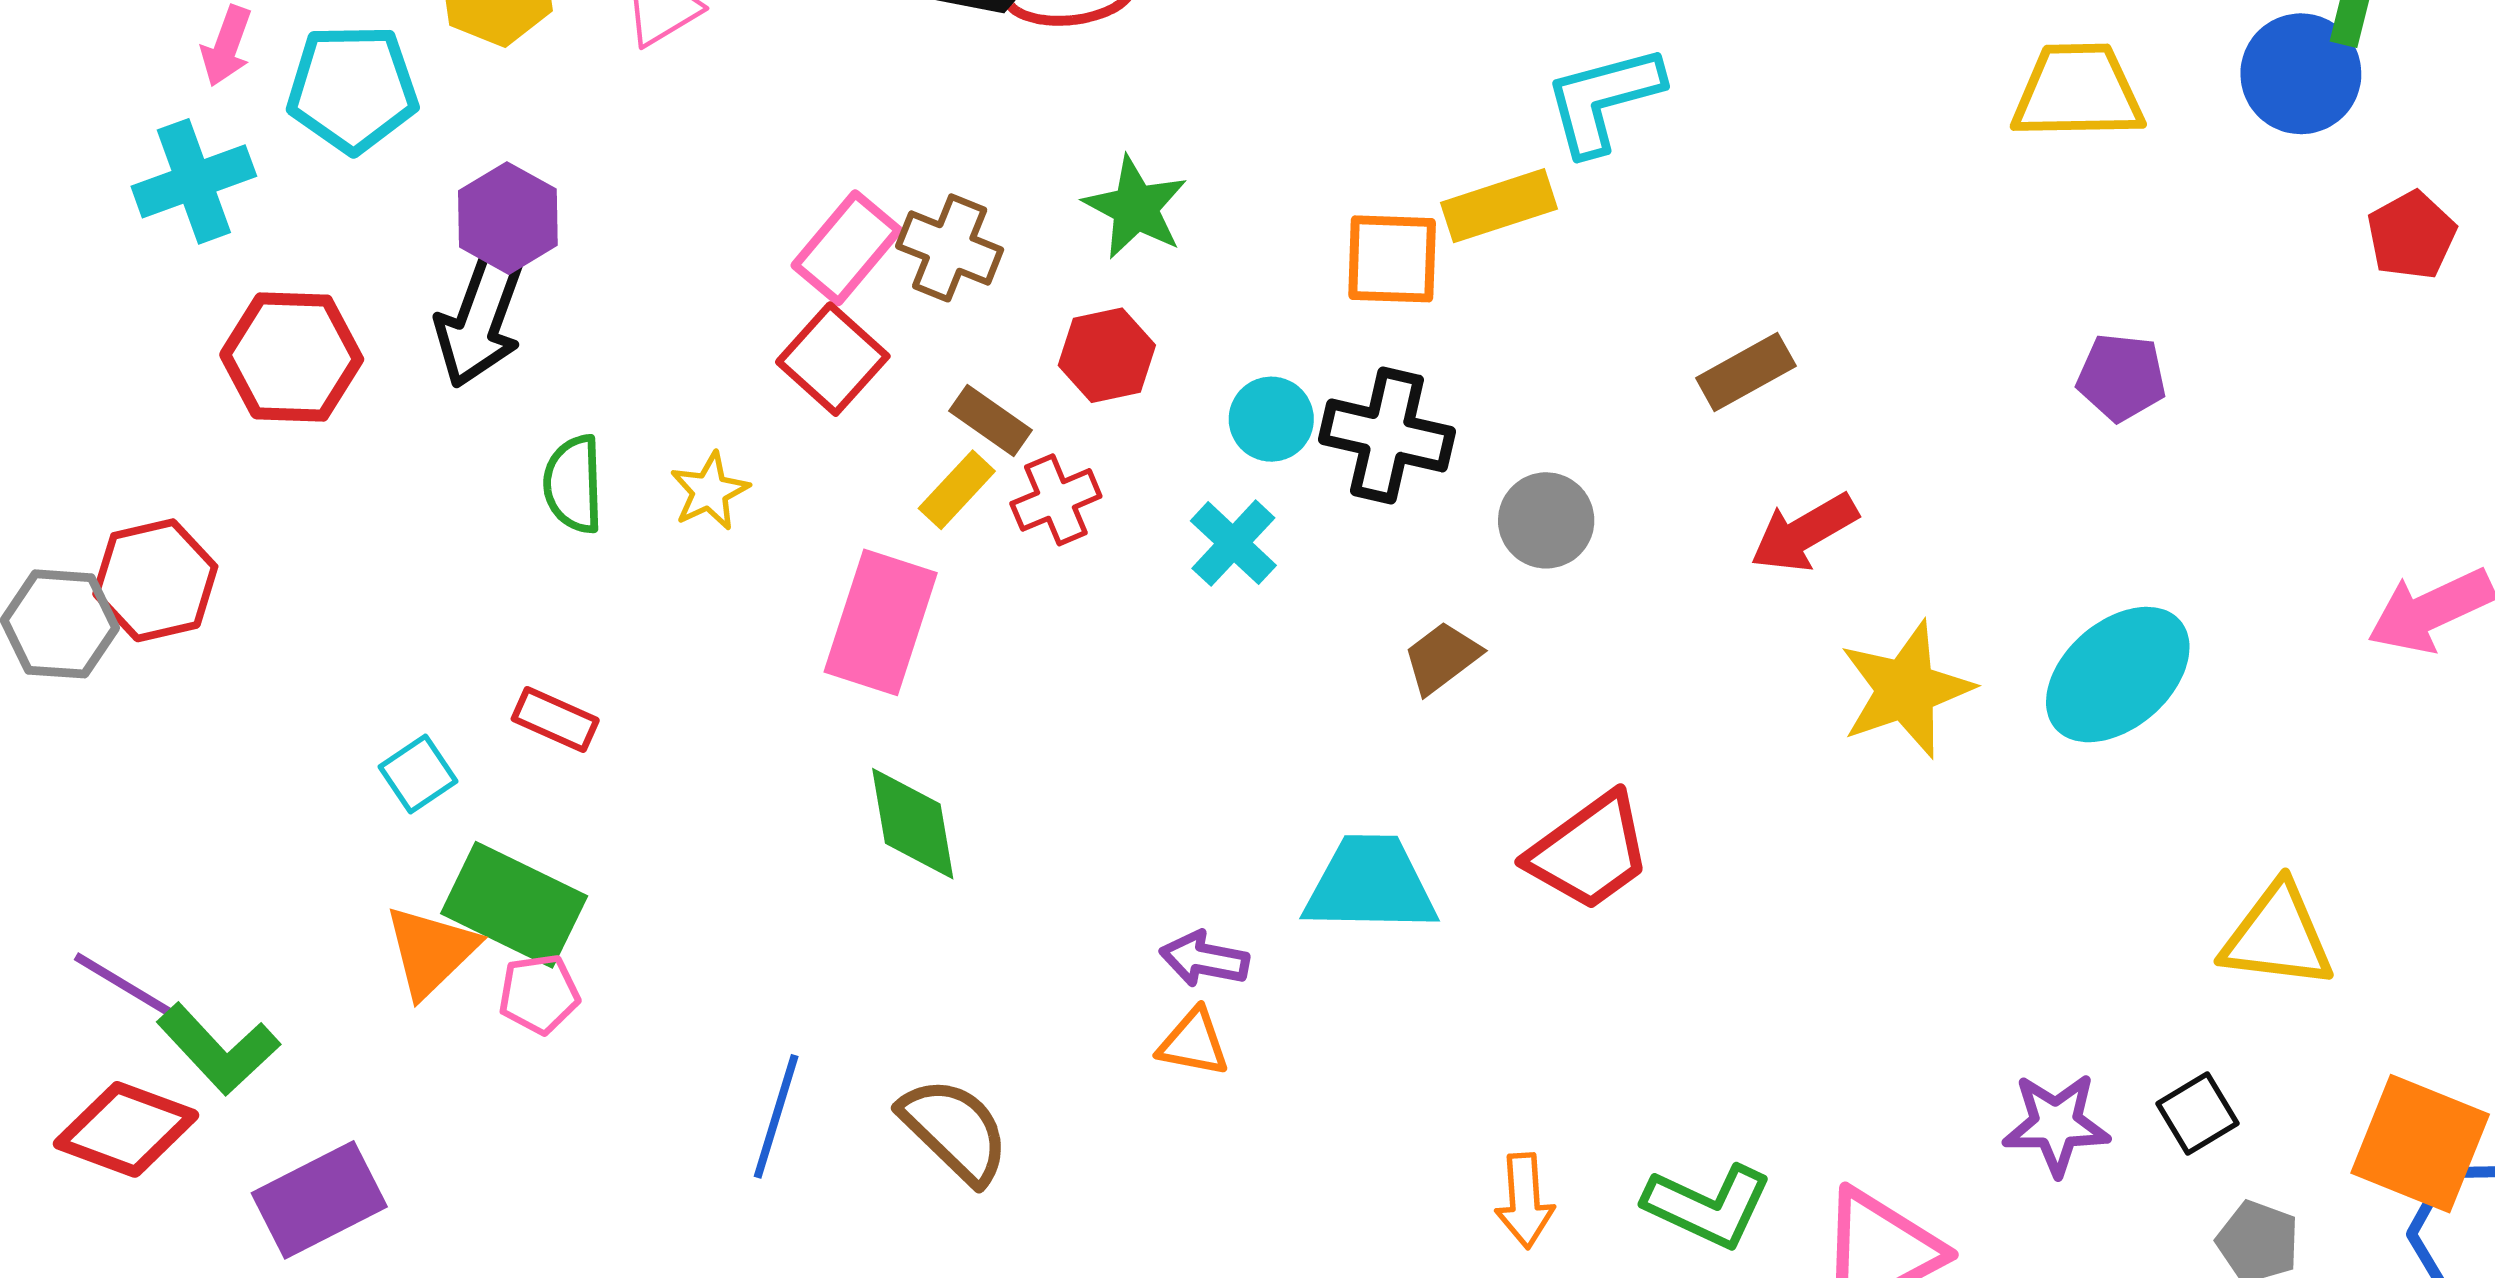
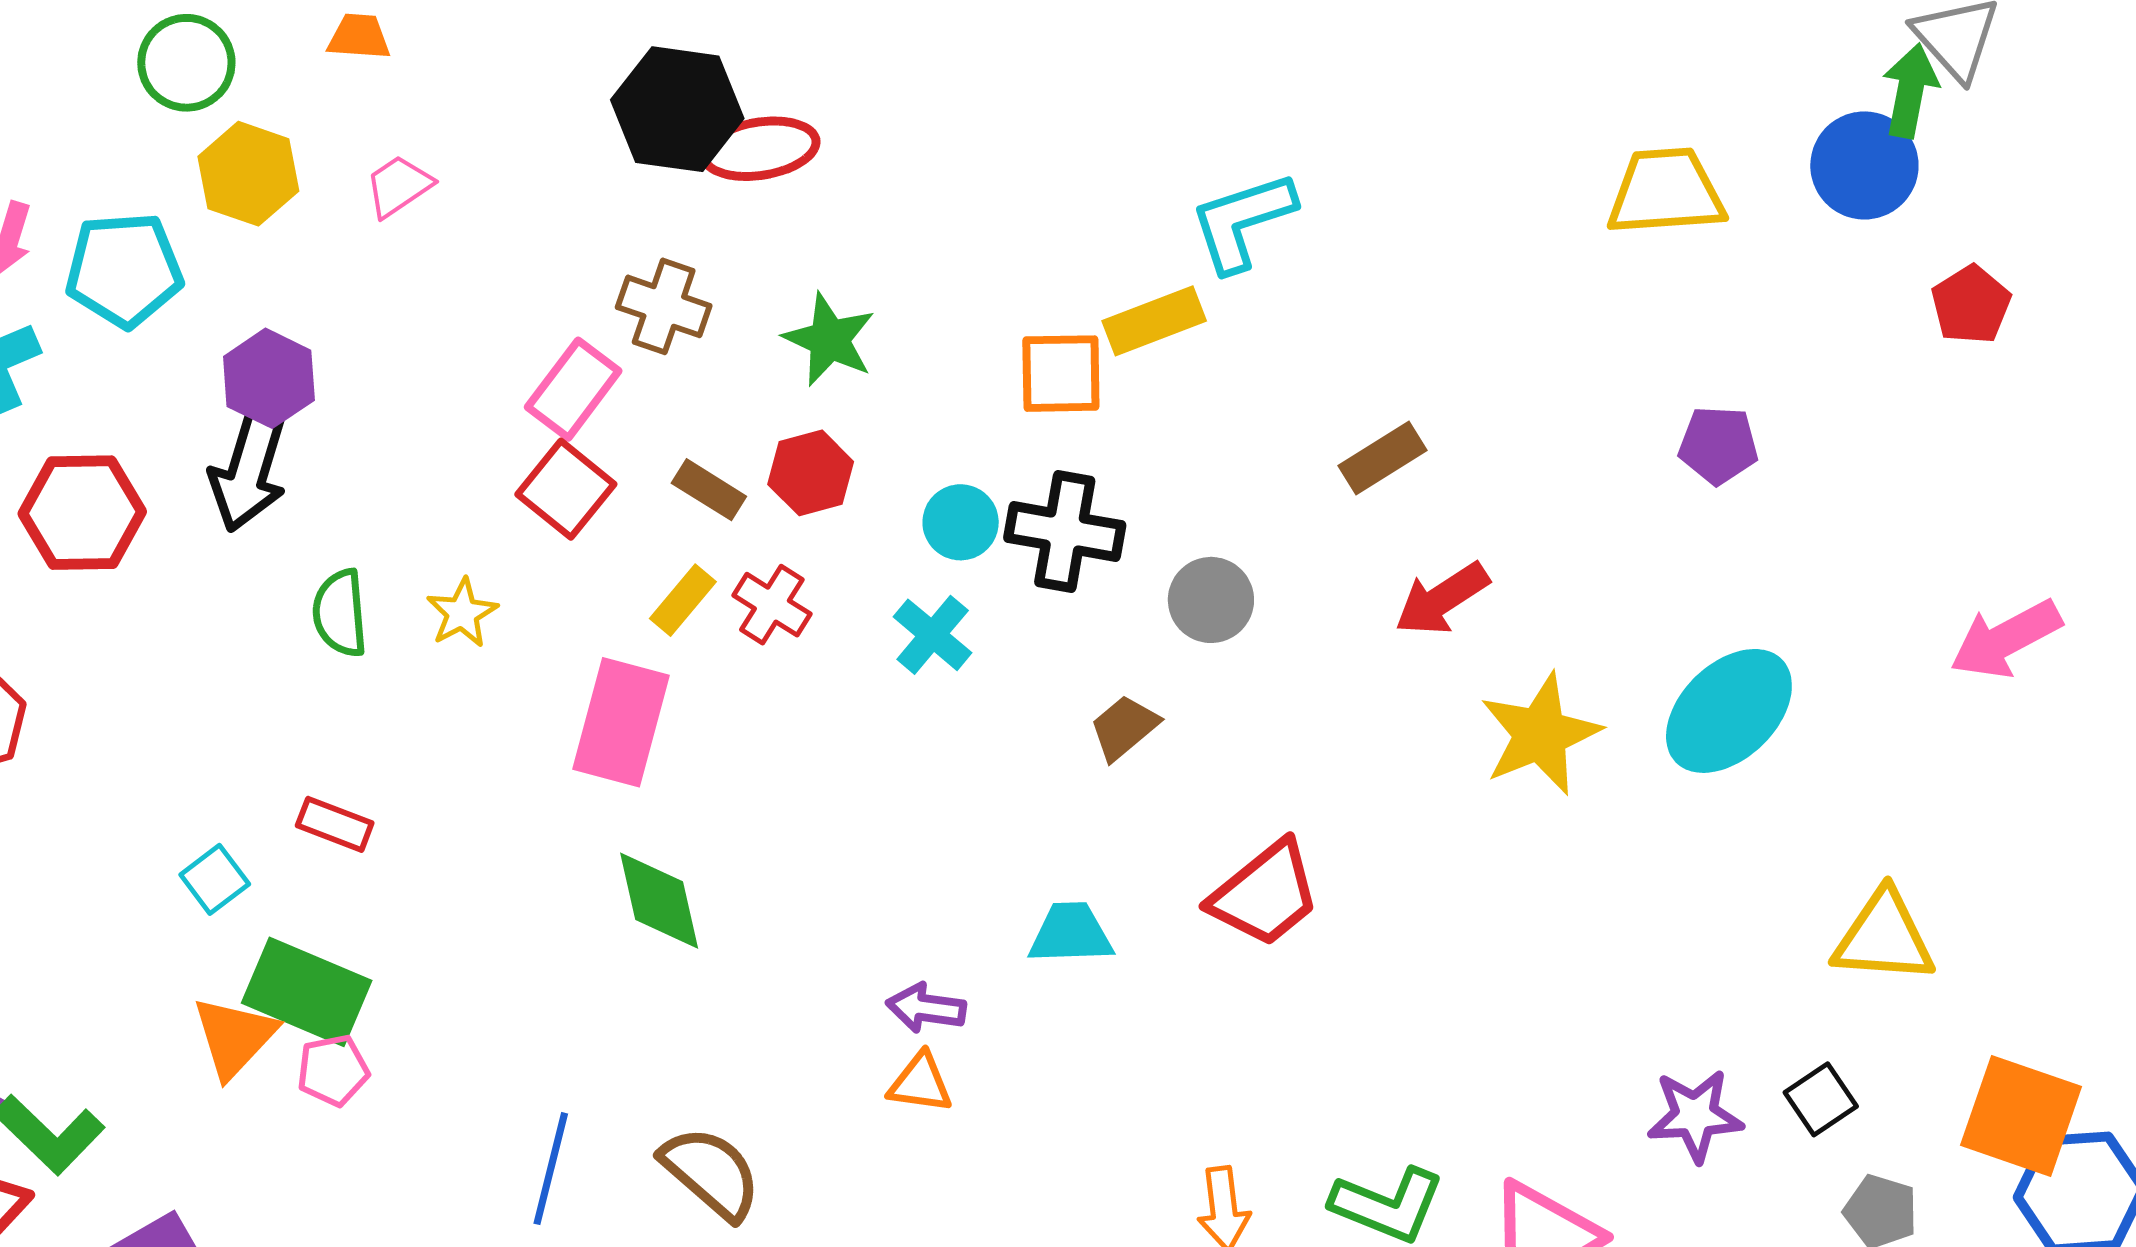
brown cross: (950, 248) -> (664, 306), moved
brown rectangle: (991, 421) -> (709, 490), moved
red cross: (1056, 500) -> (772, 605), turned -32
cyan trapezoid: (1370, 884) -> (1071, 933), size x0.7

